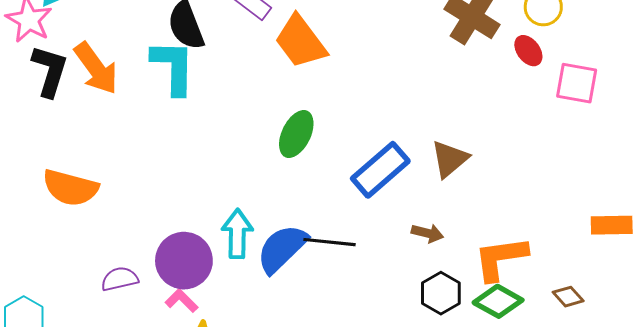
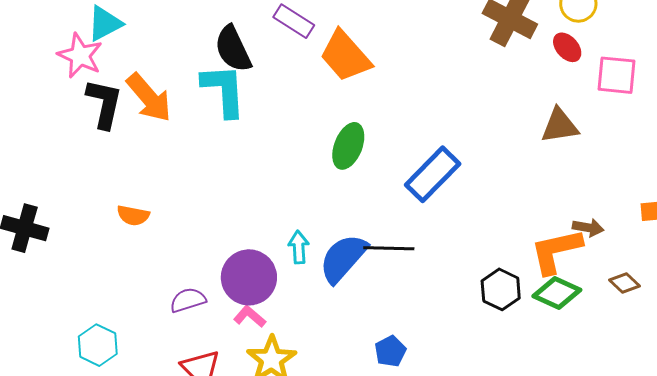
brown triangle: (450, 159) -> (560, 126), moved, turned 36
orange semicircle: (70, 188) -> (133, 215), size x0.6
brown arrow: (427, 233) -> (588, 228), moved
cyan arrow: (237, 234) -> (299, 247), size x0.7

